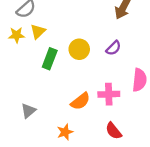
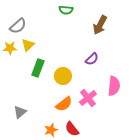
yellow circle: (79, 49) -> (63, 76), moved
pink cross: (109, 94) -> (88, 98), turned -36
red semicircle: (113, 131) -> (72, 129), moved

